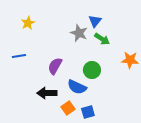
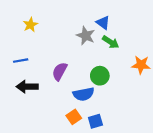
blue triangle: (95, 21) -> (103, 23), turned -32
blue semicircle: (77, 87) -> (84, 94), turned -36
black arrow: (47, 93) -> (27, 87), moved

